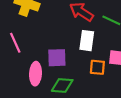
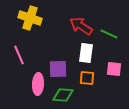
orange square: (97, 67) -> (87, 78), moved

